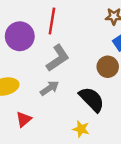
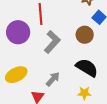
brown circle: (108, 67) -> (85, 35), moved
gray arrow: (50, 88) -> (53, 79), moved

